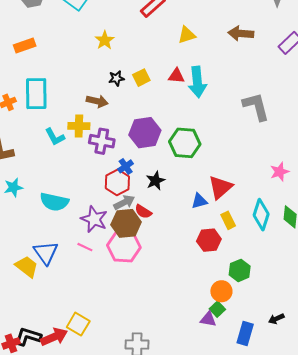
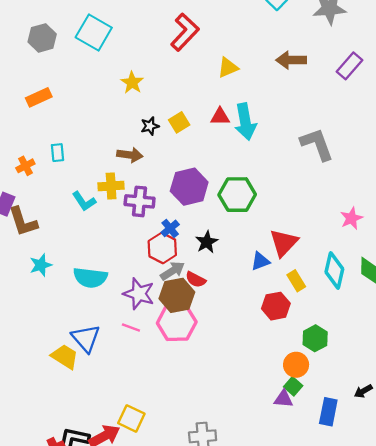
cyan rectangle: (36, 94) -> (57, 153), size x0.5

